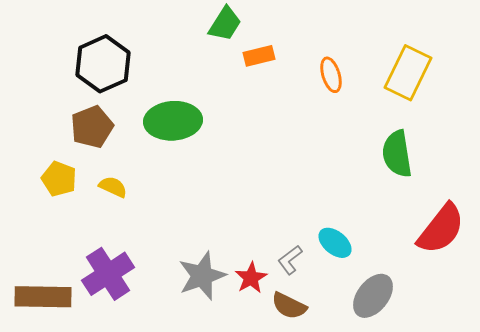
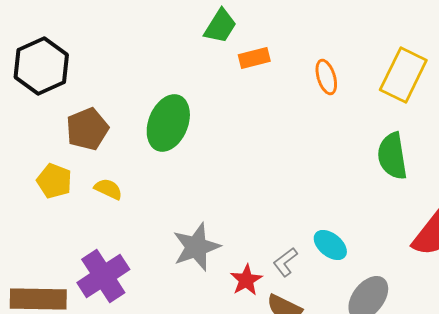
black hexagon: (103, 64) -> (41, 66), moved
green ellipse: (173, 121) -> (168, 123), turned -64
gray star: (202, 276) -> (196, 247), moved

